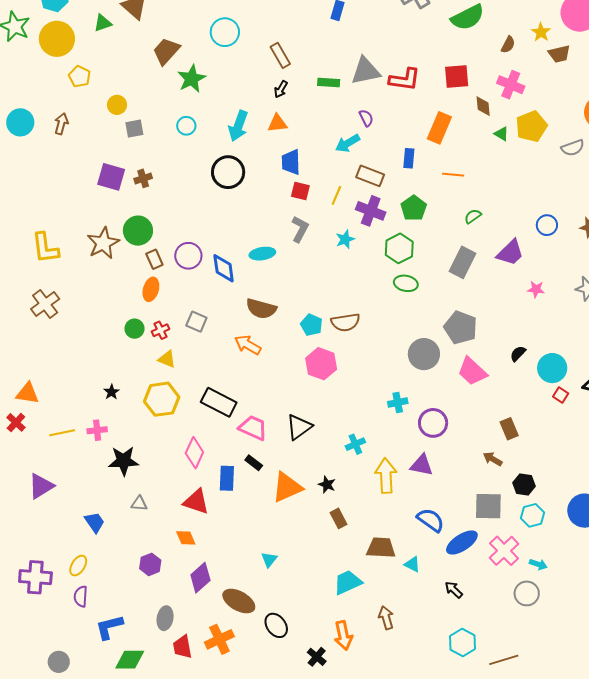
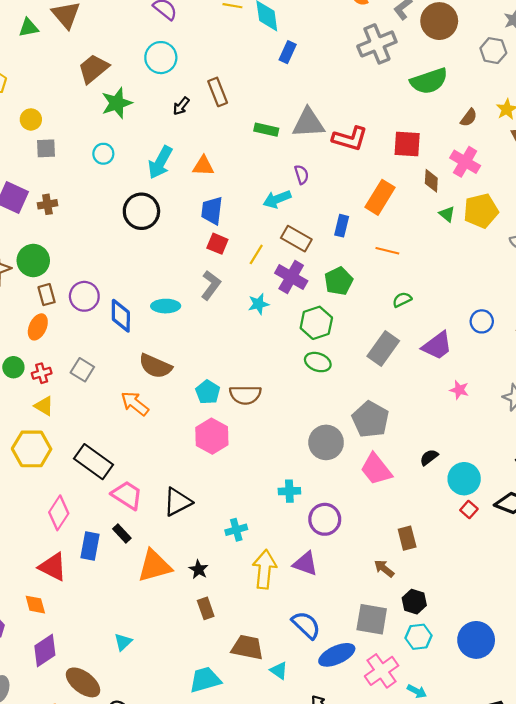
black arrow: (281, 89) -> (181, 106), moved

